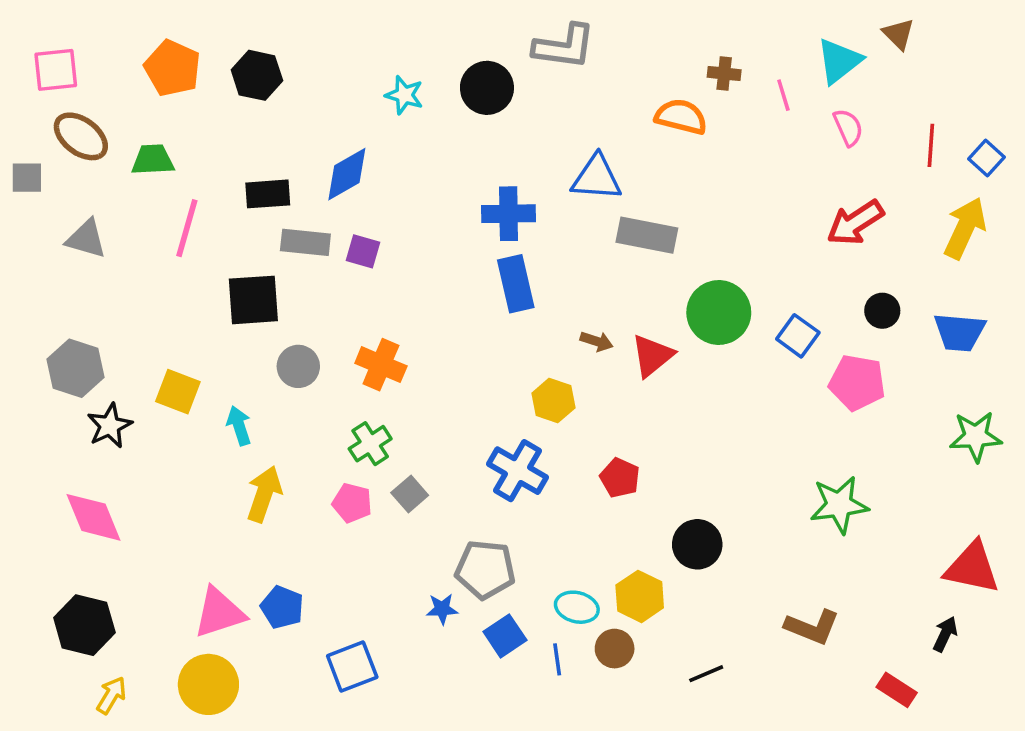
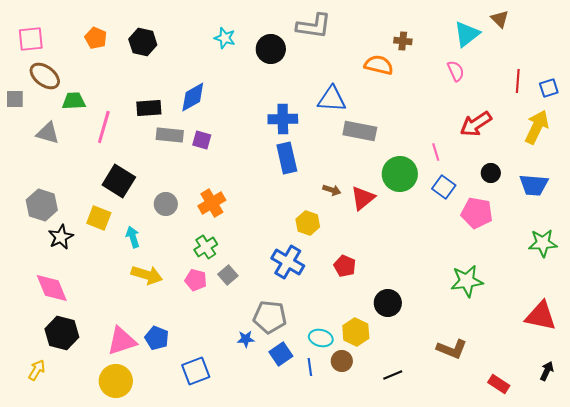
orange pentagon: (173, 68) -> (96, 38), size x0.7
cyan star: (404, 95) -> (225, 38), moved
pink line: (783, 95) -> (436, 152), moved
pink semicircle: (848, 127) -> (456, 71), moved
blue square: (987, 158) -> (549, 88), turned 30
green trapezoid: (153, 160) -> (74, 101), moved
black square: (253, 300) -> (119, 181), moved, turned 36
orange cross: (381, 365) -> (212, 203), turned 36
yellow arrow: (264, 494) -> (147, 275), turned 88
black hexagon: (84, 625) -> (62, 333), moved
black arrow: (945, 634) -> (547, 371), moved
yellow arrow: (111, 695) -> (37, 370), moved

